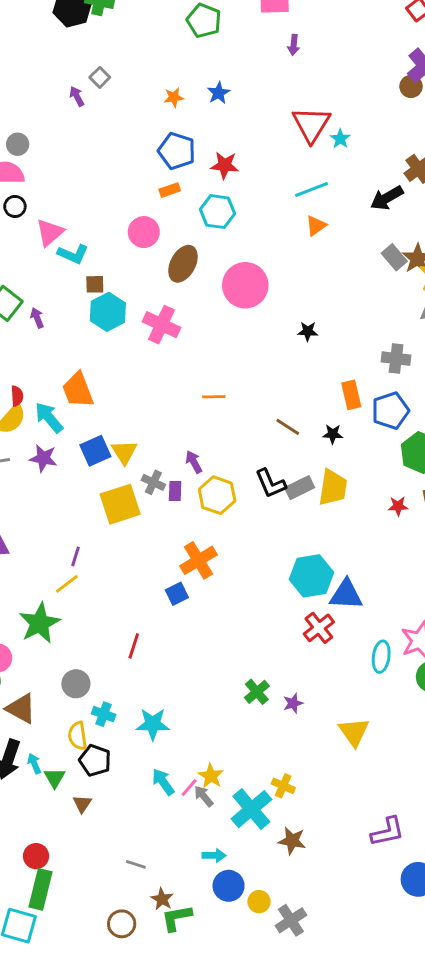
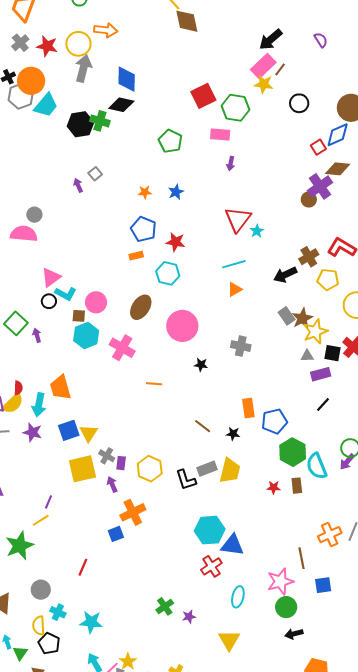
black circle: (15, 206) -> (49, 301), moved
pink circle: (144, 232) -> (96, 302), moved
black star: (308, 331) -> (201, 365), moved
gray cross: (396, 359) -> (241, 346), moved
orange line: (214, 397) -> (154, 384), moved
cyan arrow: (49, 418) -> (39, 405), turned -135
purple arrow: (194, 462) -> (112, 484), moved
black L-shape: (271, 483) -> (186, 480), moved
cyan ellipse: (381, 657) -> (238, 597), moved

